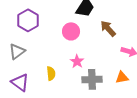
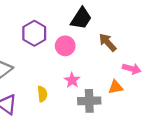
purple hexagon: (28, 20) -> (34, 33), moved
orange triangle: (122, 77) -> (116, 87), moved

